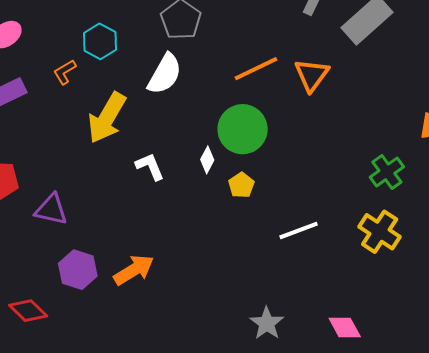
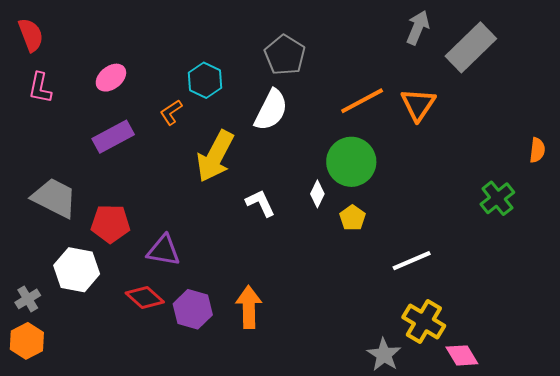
yellow cross: (380, 232) -> (424, 322), moved
orange arrow: (134, 270) -> (249, 307), turned -57
red diamond: (28, 311) -> (145, 297), moved

